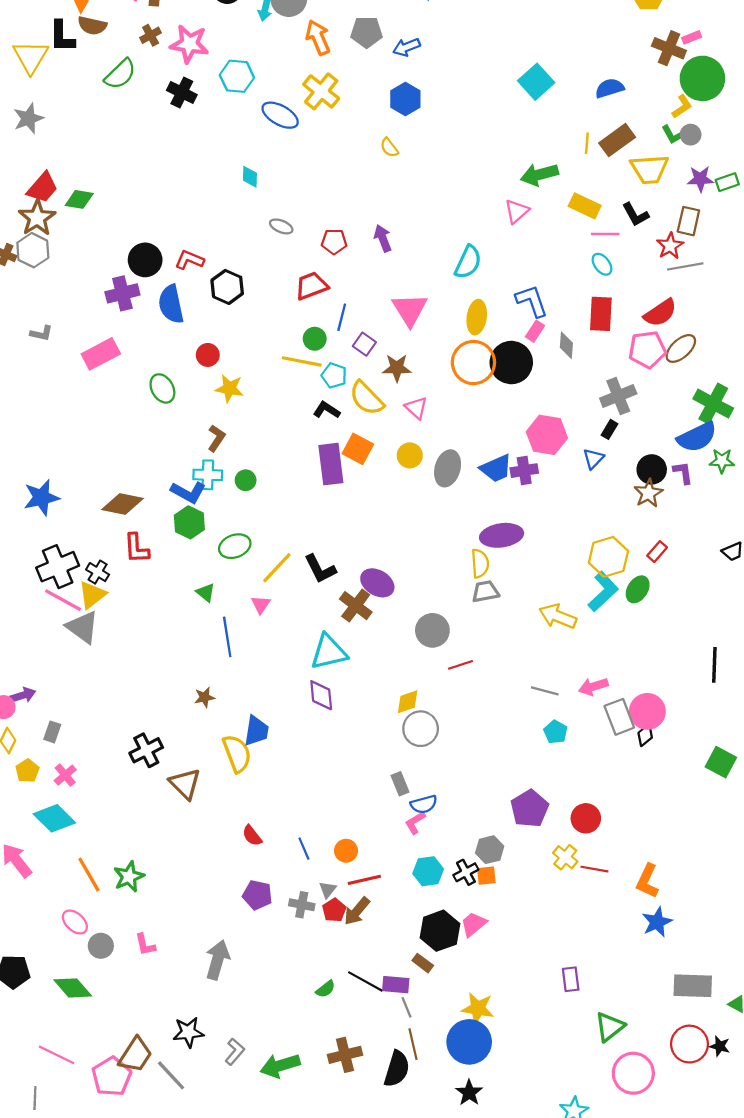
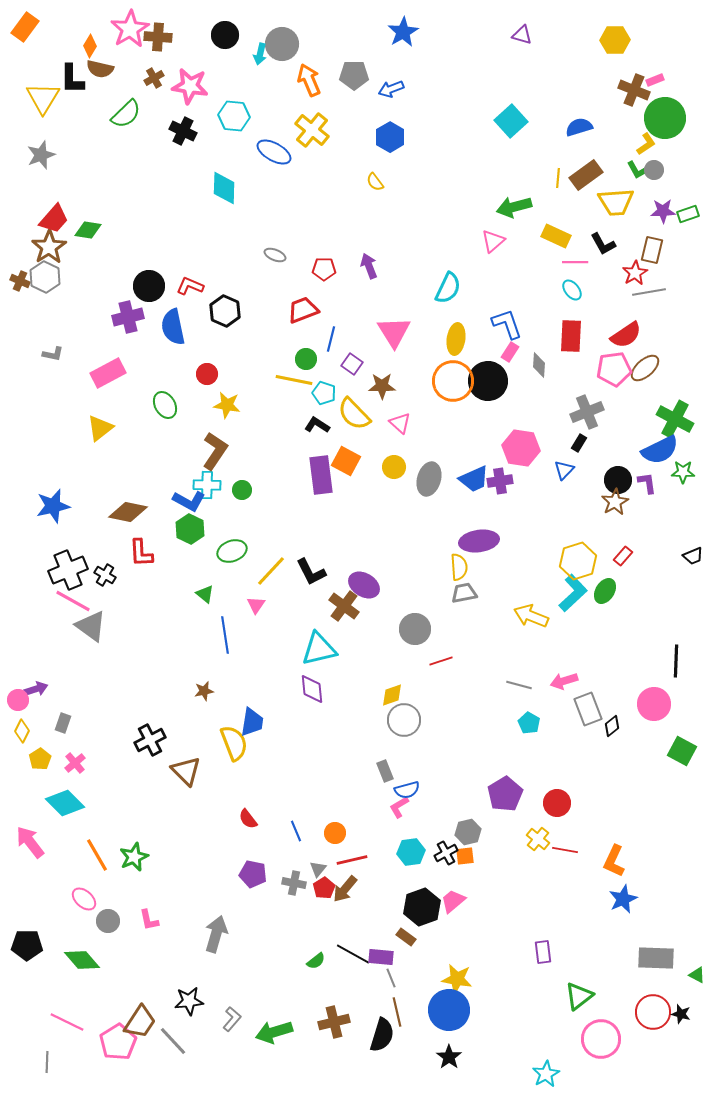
cyan diamond: (250, 177) -> (224, 188), moved, size x1.6
brown L-shape: (216, 438) -> (215, 451), size x1.5
yellow triangle: (92, 595) -> (100, 428), moved
pink circle: (647, 711) -> (654, 704), moved

